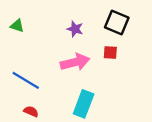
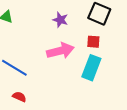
cyan rectangle: (84, 104) -> (91, 68), moved

